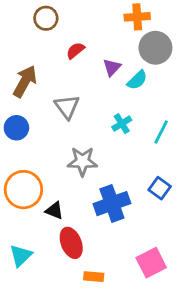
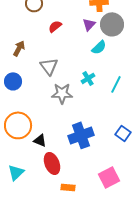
purple triangle: (112, 67) -> (89, 24), moved
brown arrow: (25, 81) -> (19, 48), size x0.7
gray star: (82, 161) -> (62, 93), moved
blue square: (160, 188) -> (123, 133), moved

